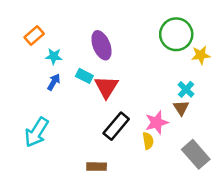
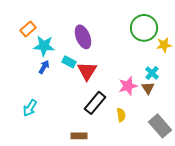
cyan star: (54, 56) -> (44, 46), size x1.5
pink star: (157, 122) -> (128, 86), moved
cyan arrow: (37, 132) -> (30, 108), size x0.7

